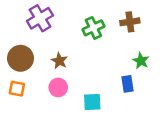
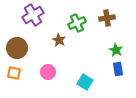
brown star: (59, 61) -> (59, 40), moved
blue rectangle: (127, 84) -> (118, 69), moved
cyan square: (92, 102) -> (85, 82), moved, turned 35

